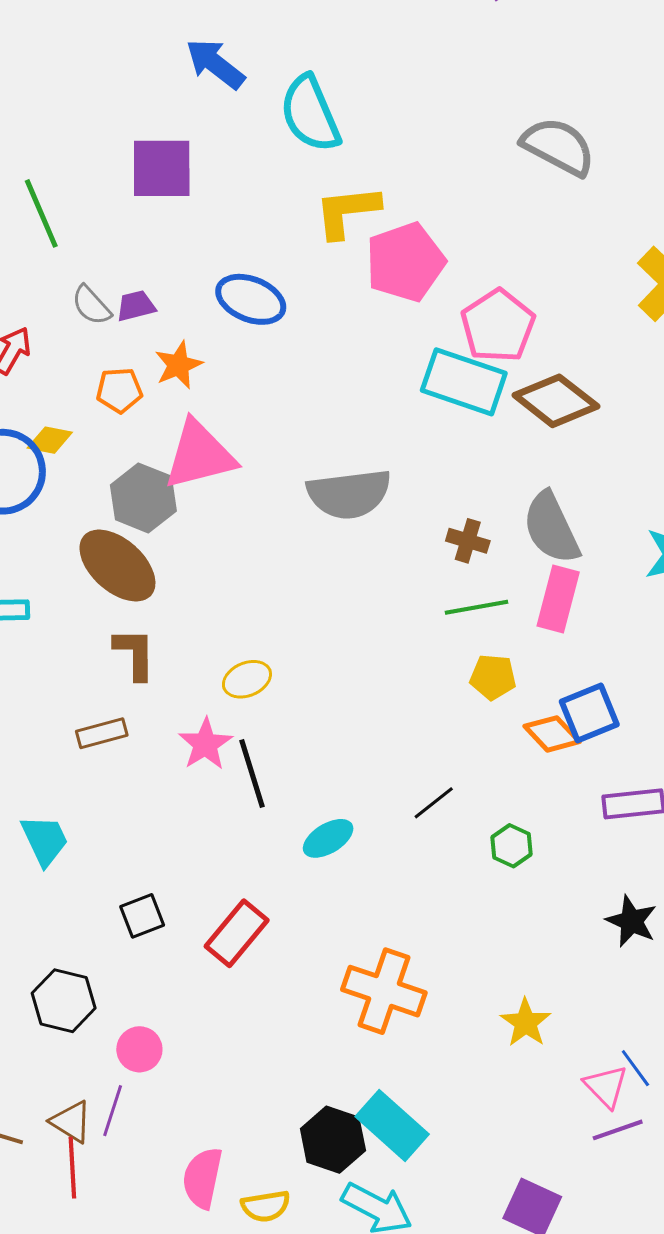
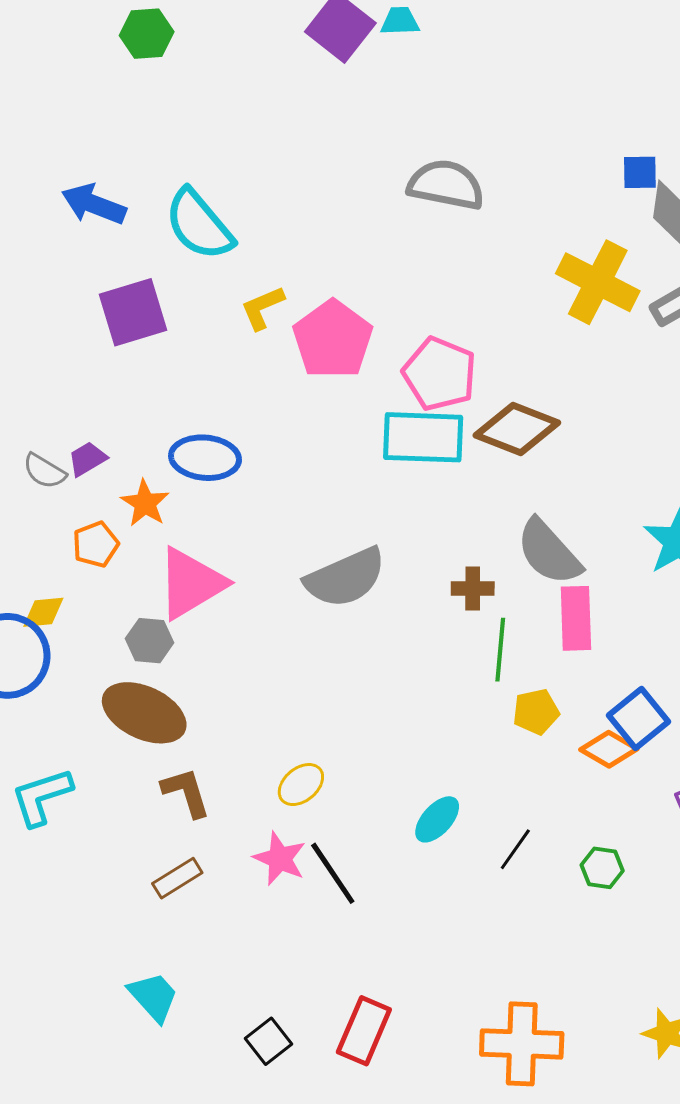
purple square: (162, 168) -> (133, 312), moved
yellow L-shape: (347, 211) -> (262, 308), size x0.7
blue ellipse: (251, 299) -> (205, 458), moved
gray hexagon: (143, 498) -> (150, 641), size x0.7
green line: (477, 607) -> (500, 650), turned -58
cyan ellipse: (328, 838) -> (437, 819), moved

